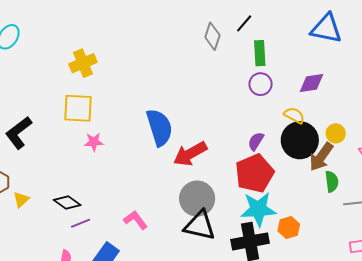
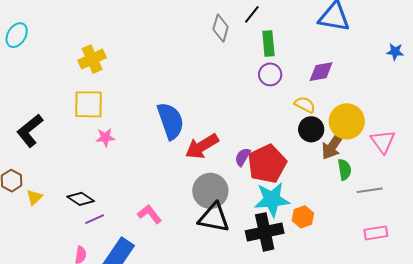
yellow circle: (336, 133) -> (347, 121), size x1.8
black circle: (300, 140) -> (311, 129), size x0.7
purple semicircle: (256, 141) -> (243, 157), moved

